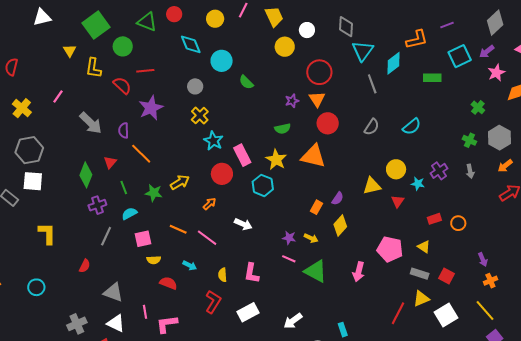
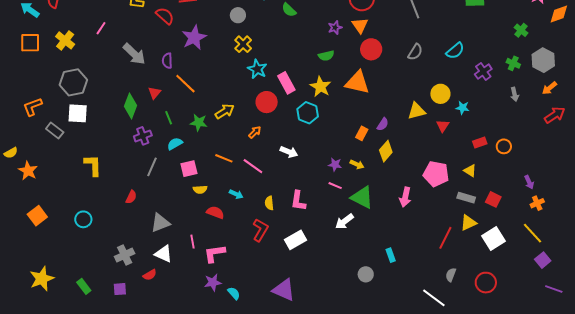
purple cross: (439, 171) -> (483, 72), moved
gray triangle: (113, 292) -> (160, 223), turned -40
white arrow: (293, 321) -> (344, 221), moved

